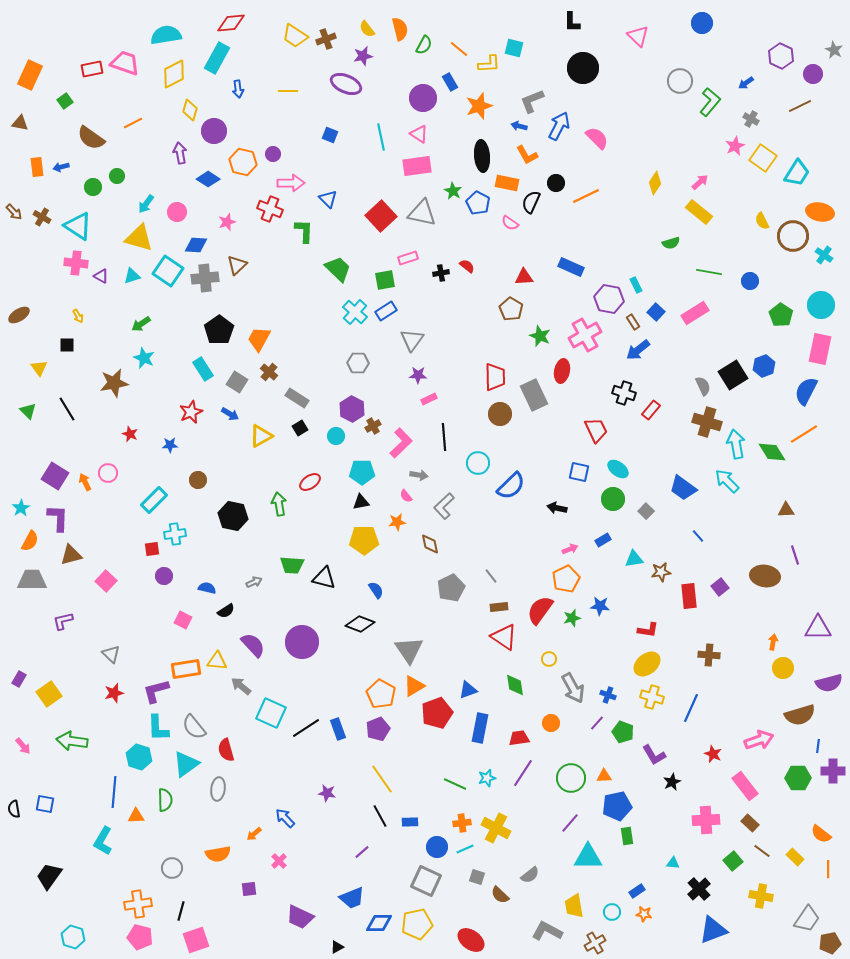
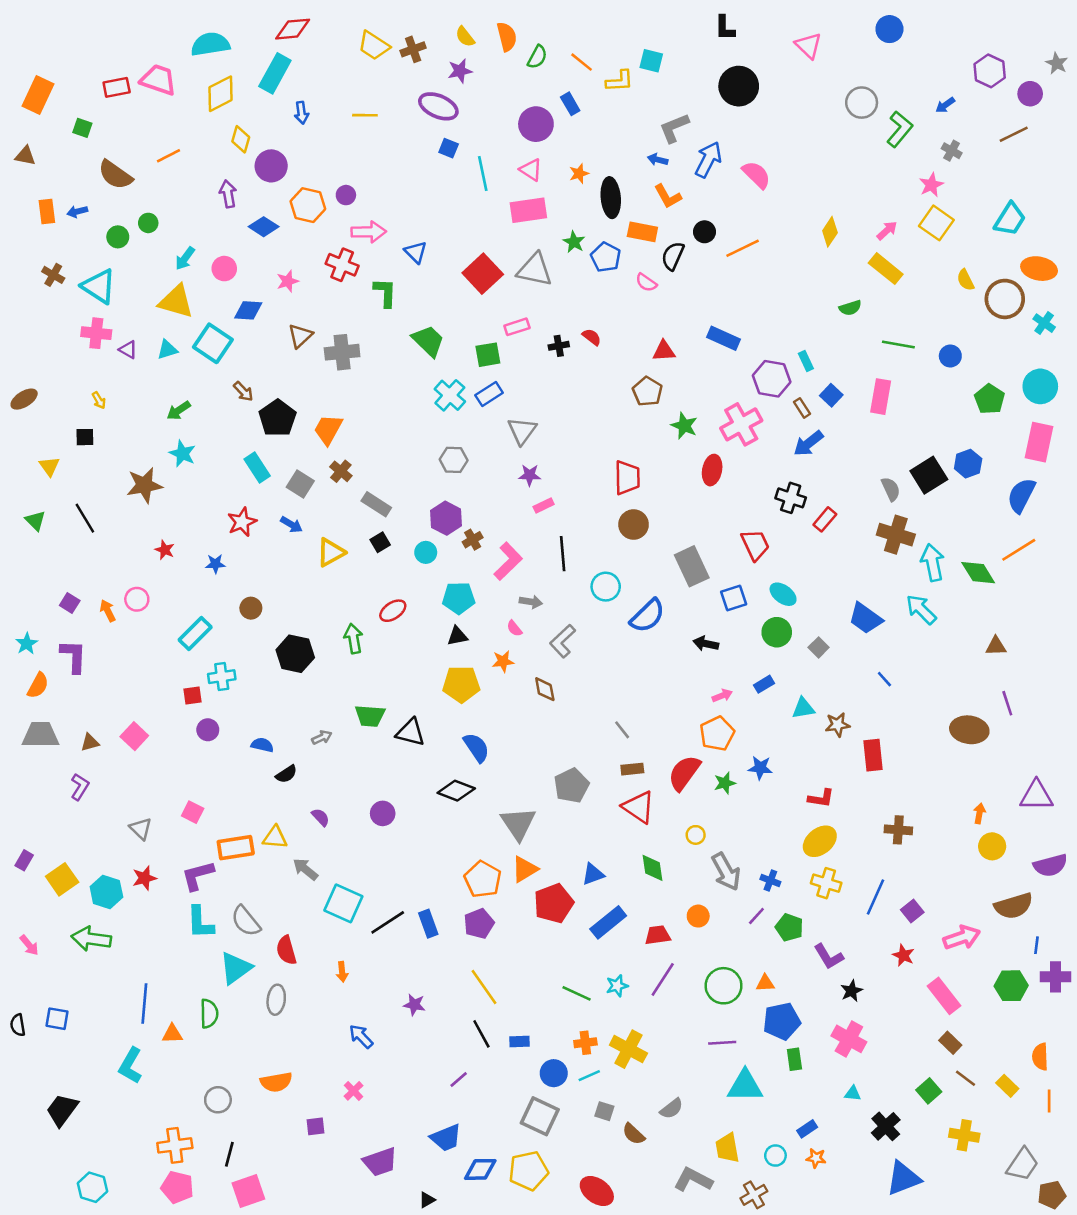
green square: (65, 101) -> (82, 128), turned -35
orange star: (479, 106) -> (579, 174), moved, size x0.6
blue square: (330, 135) -> (449, 148), moved
yellow square: (763, 158) -> (936, 223), moved
brown arrow: (14, 212) -> (243, 391), moved
gray cross: (205, 278) -> (342, 352), moved
pink rectangle: (695, 313) -> (881, 397), turned -48
gray rectangle: (534, 395) -> (692, 566), moved
blue square: (579, 472) -> (734, 598), turned -30
purple square: (55, 476) -> (70, 603), size x0.6
brown triangle: (71, 555) -> (90, 742), moved, size x0.7
purple square: (720, 587) -> (912, 911), moved
gray pentagon: (451, 588) -> (571, 786), moved
blue semicircle: (376, 590) -> (476, 748), size x1.4
pink square: (183, 620) -> (193, 812), moved
purple L-shape: (63, 621) -> (80, 787), turned 135
purple circle: (302, 642) -> (383, 813), size x0.6
purple semicircle: (253, 645) -> (321, 817), size x0.6
blue rectangle: (480, 728) -> (608, 922), turned 40
cyan hexagon: (139, 757) -> (106, 892), moved
pink cross: (706, 820) -> (849, 1039), moved, turned 32
purple line: (570, 823) -> (722, 1043), turned 45
orange arrow: (254, 834) -> (342, 972), moved, turned -56
orange semicircle: (821, 834) -> (1040, 1057), turned 50
purple trapezoid: (300, 917) -> (380, 1162), turned -44

